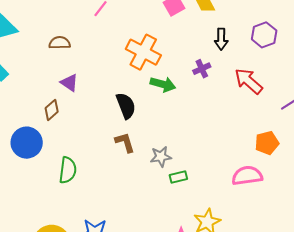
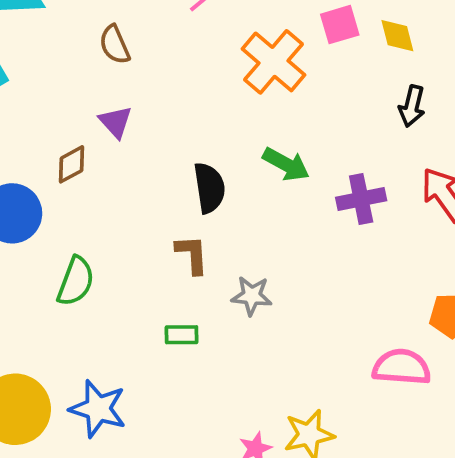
brown semicircle: (60, 43) -> (115, 45), turned -125
orange cross: (143, 52) -> (273, 62), moved
purple cross: (202, 69) -> (361, 199), moved, size x1.4
green rectangle: (178, 177) -> (182, 335), moved

